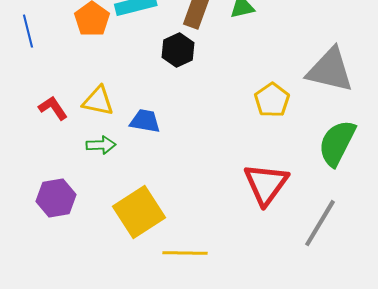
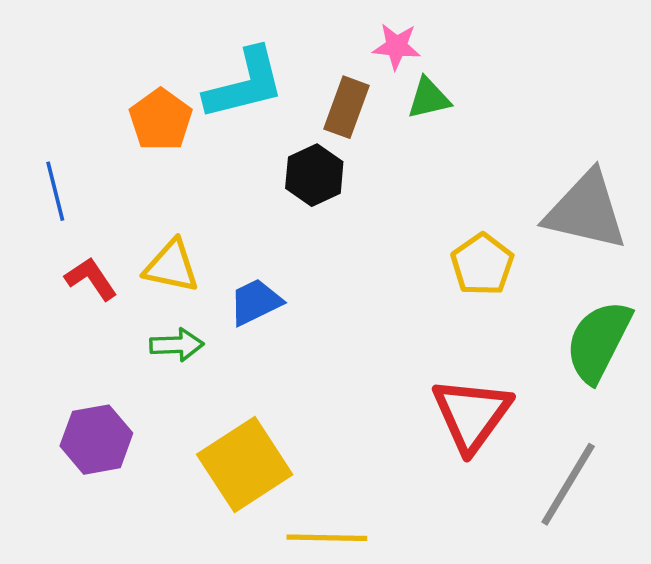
blue line: (28, 31) -> (55, 191), moved
blue trapezoid: (145, 121) -> (255, 302), turned -36

